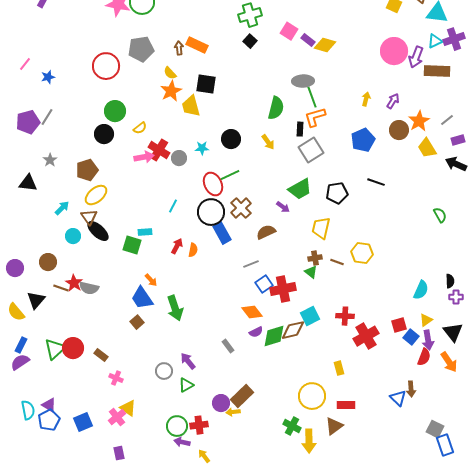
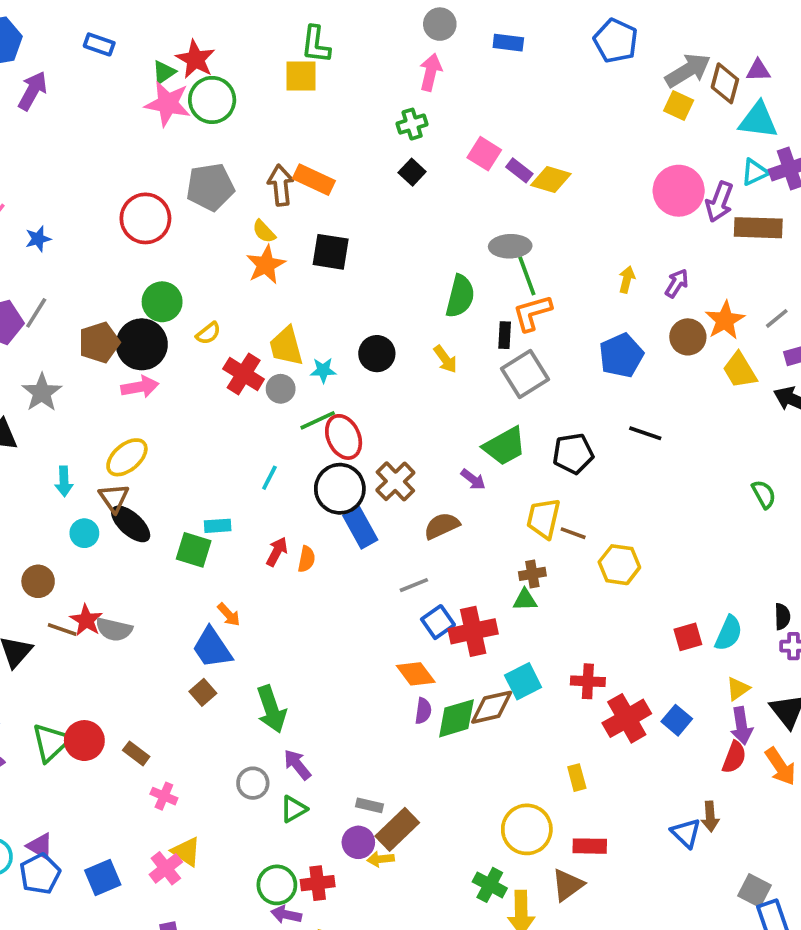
green cross: (250, 15) -> (412, 124), size x0.7
brown arrow: (179, 48) -> (281, 185), size x1.5
yellow trapezoid: (191, 106) -> (286, 346), moved
black circle: (104, 134) -> (142, 344), size x1.4
pink arrow: (144, 157) -> (140, 387), moved
gray star: (50, 160) -> (42, 392), size x1.5
brown pentagon: (87, 170) -> (99, 342), moved
green line: (230, 175) -> (318, 420), moved
cyan arrow: (62, 208) -> (64, 481), turned 133
brown line: (337, 262) -> (573, 533), moved
green triangle: (311, 272) -> (525, 600), turned -40
green arrow: (175, 308) -> (271, 709), moved
red square: (399, 325) -> (688, 637), moved
purple semicircle: (256, 332) -> (423, 711), turned -56
blue square: (411, 337) -> (677, 720), moved
gray rectangle: (228, 346) -> (369, 805), moved, turned -40

